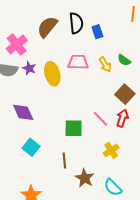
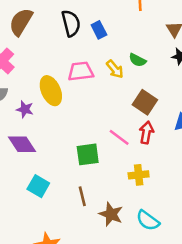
brown semicircle: (47, 27) -> (21, 22), moved
purple star: (29, 68) -> (25, 109), moved
yellow cross: (111, 150) -> (139, 175), turned 35

